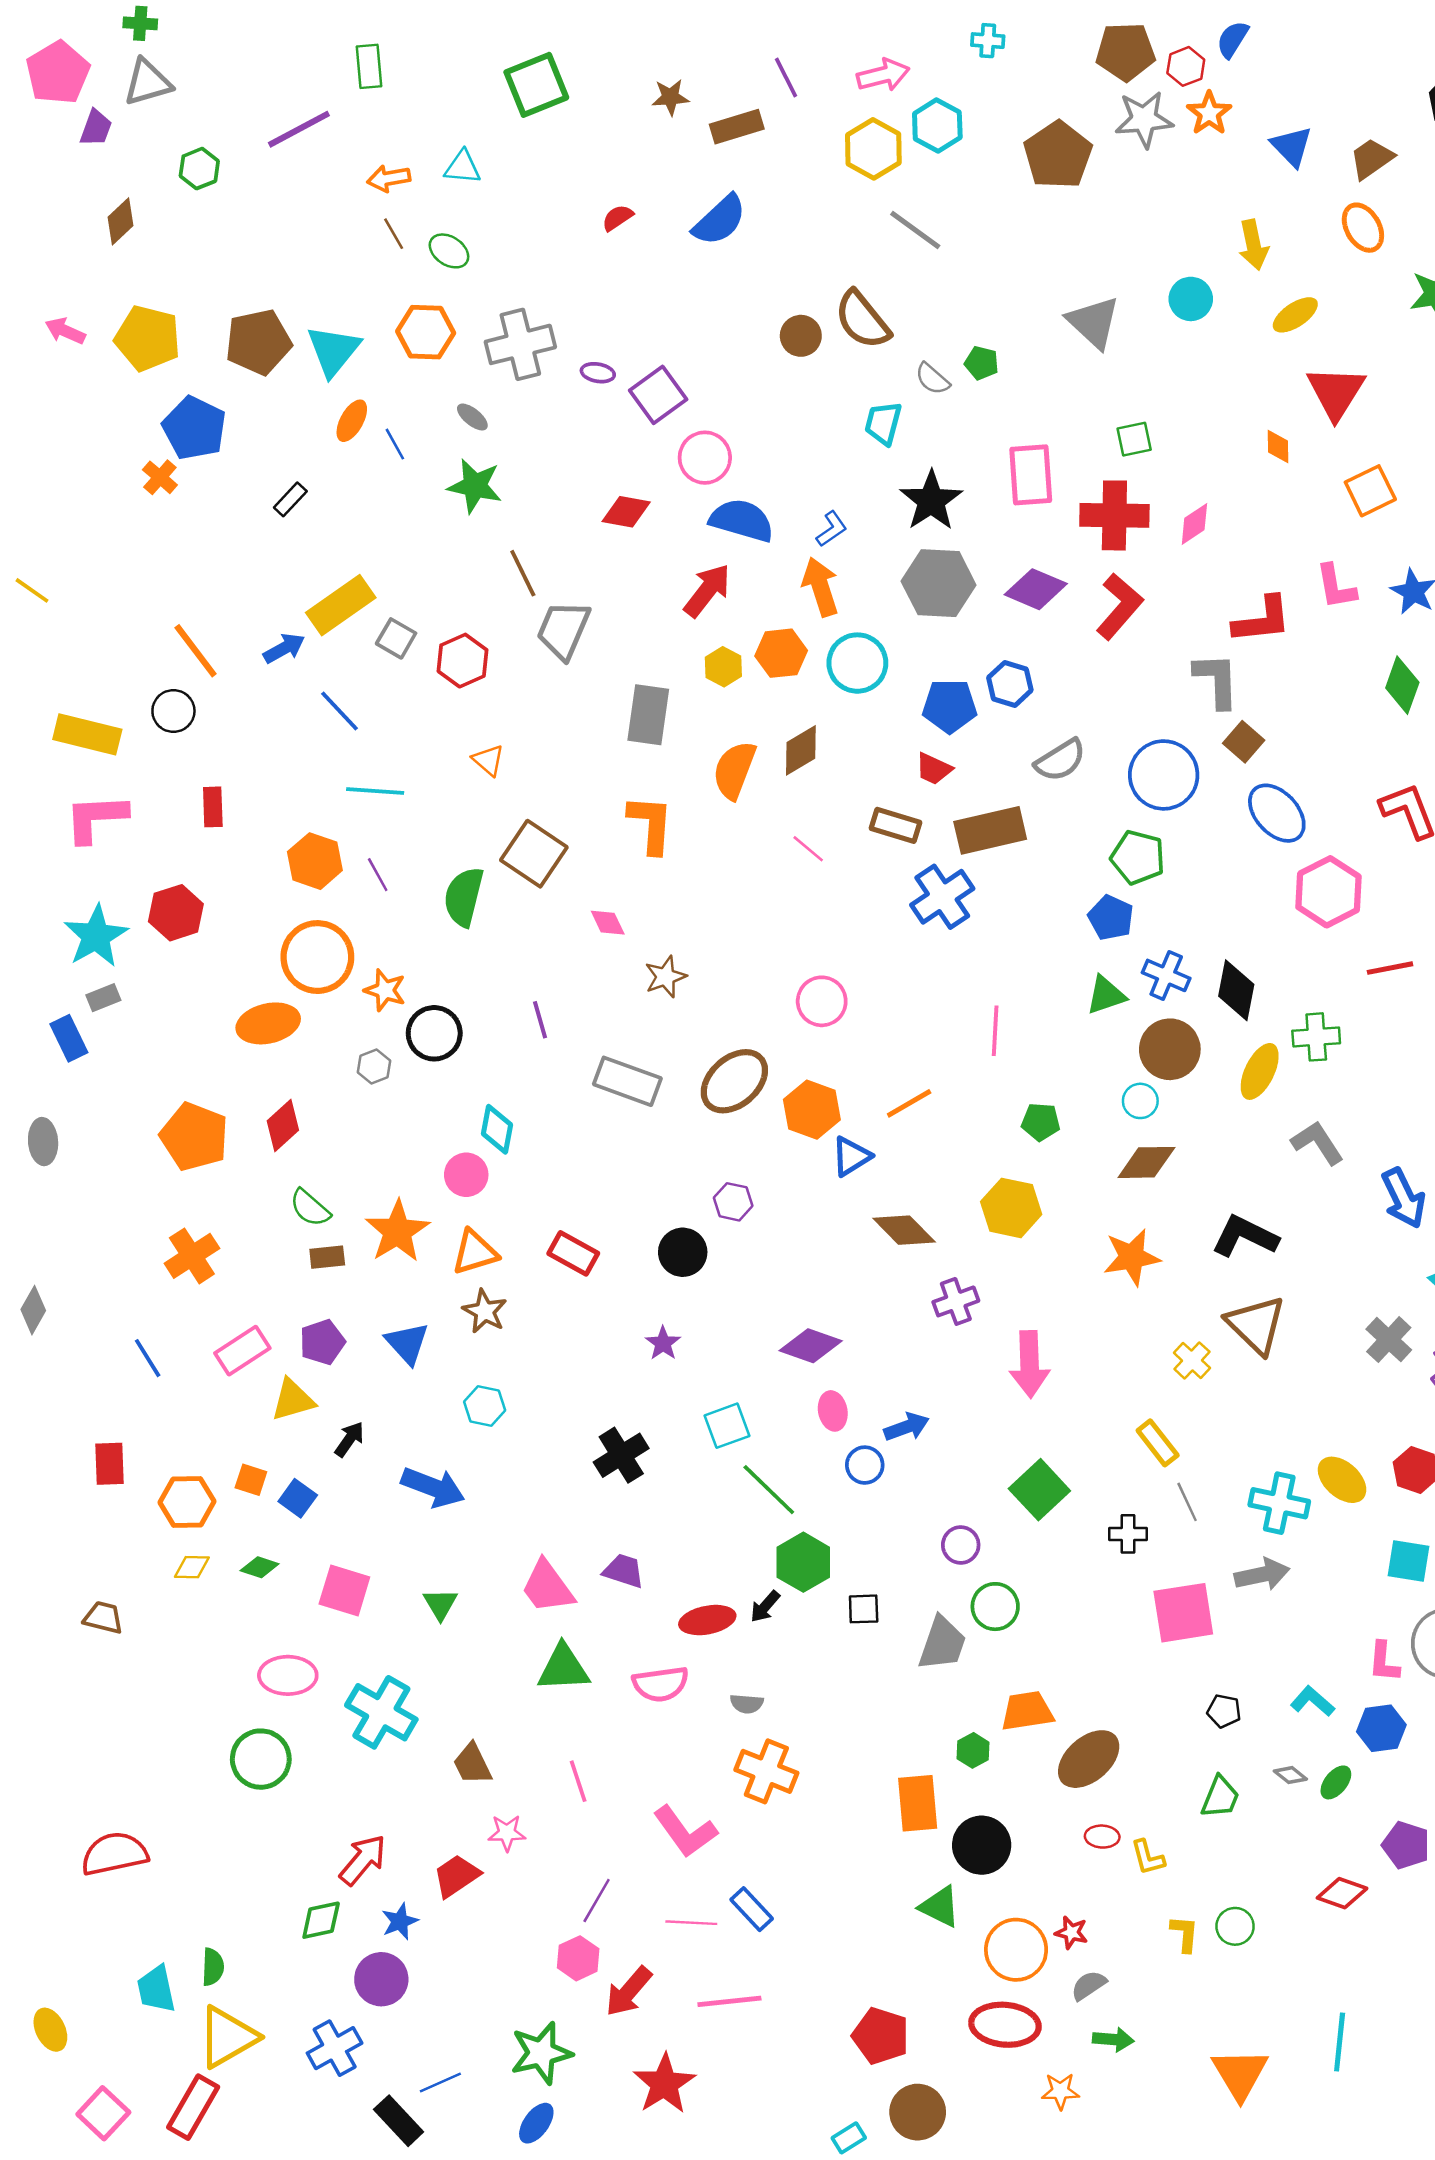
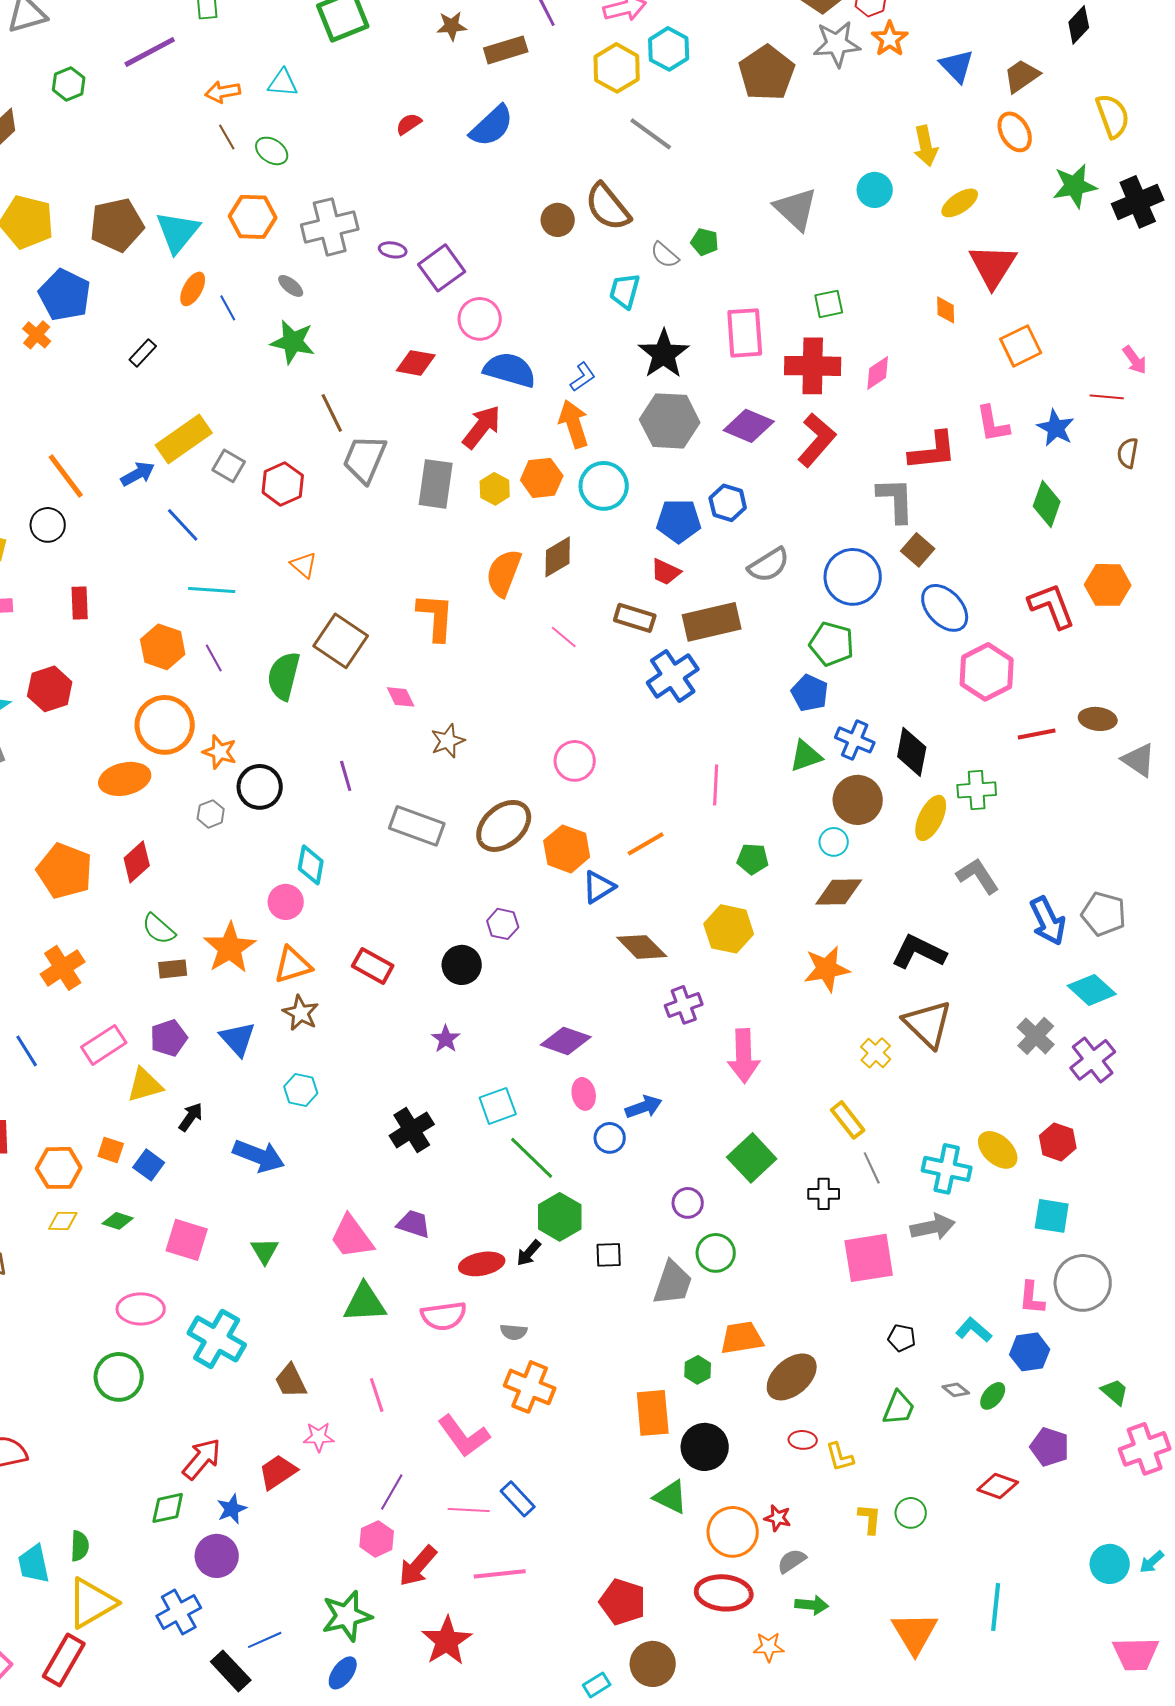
gray rectangle: (648, 715) -> (436, 484), moved

